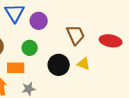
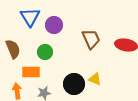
yellow triangle: (84, 64) -> (95, 79), moved
black circle: (59, 65) -> (74, 84), moved

